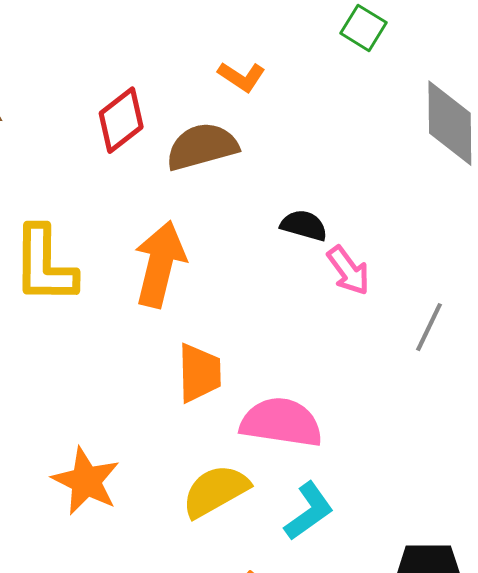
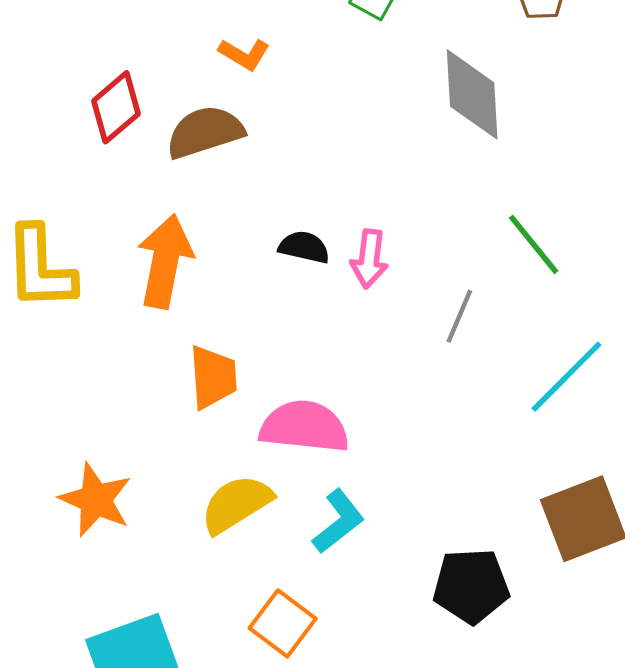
black semicircle: (304, 225) -> (304, 247), moved
pink arrow: (348, 270) -> (369, 259), turned 46

